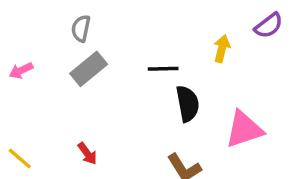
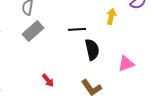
pink triangle: (244, 129) -> (126, 64), size x0.7
red arrow: (87, 153) -> (48, 80), moved

